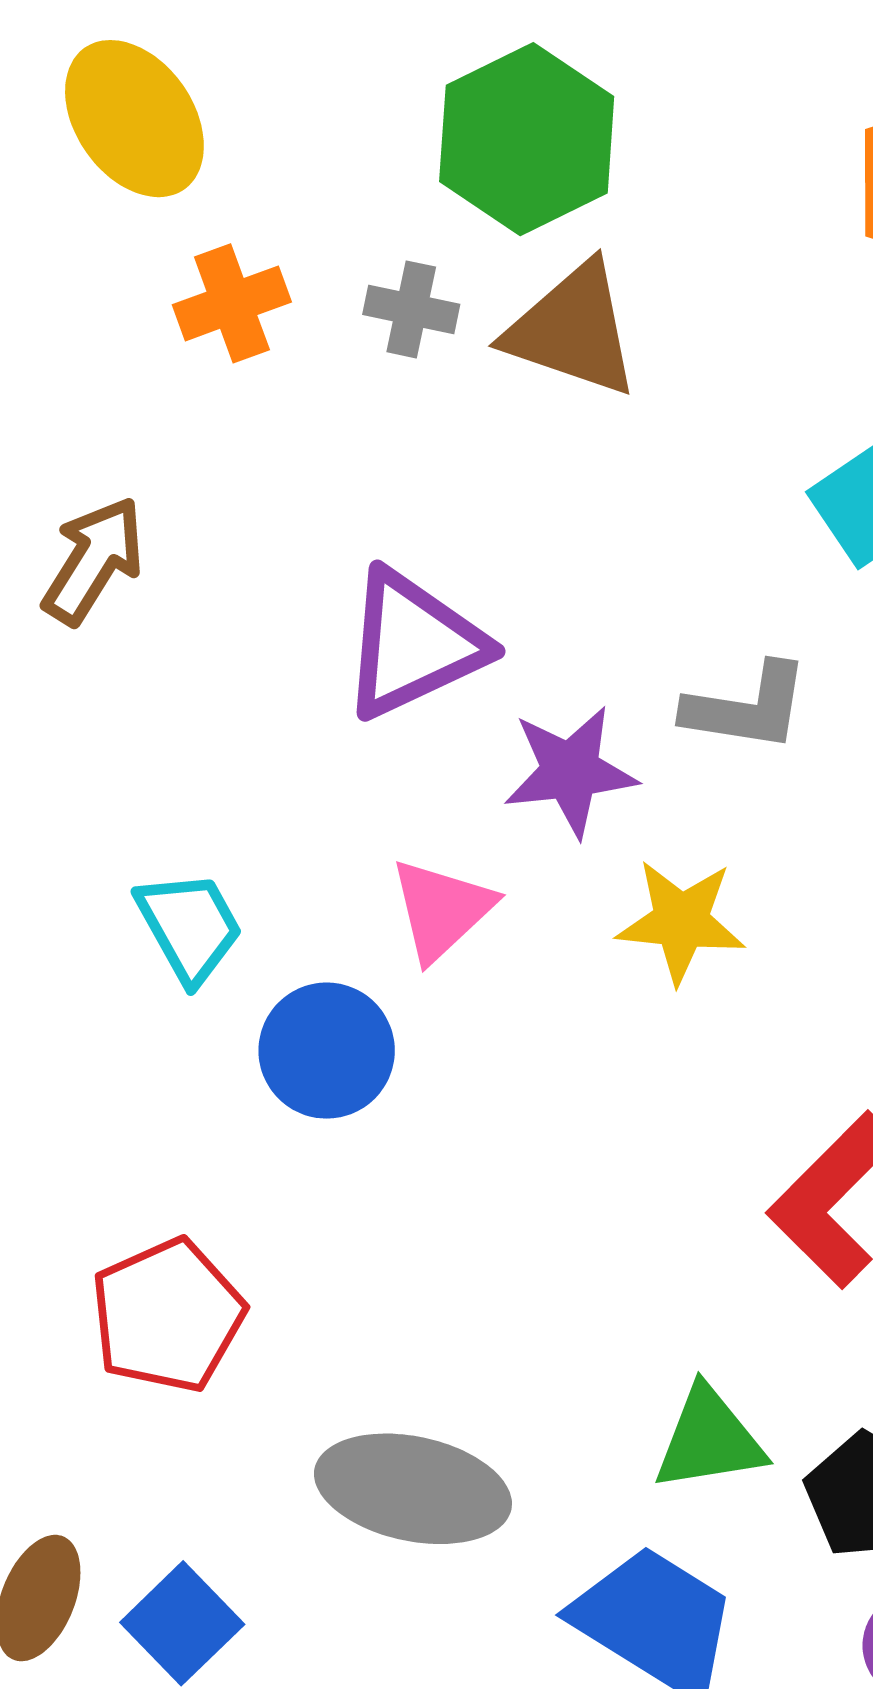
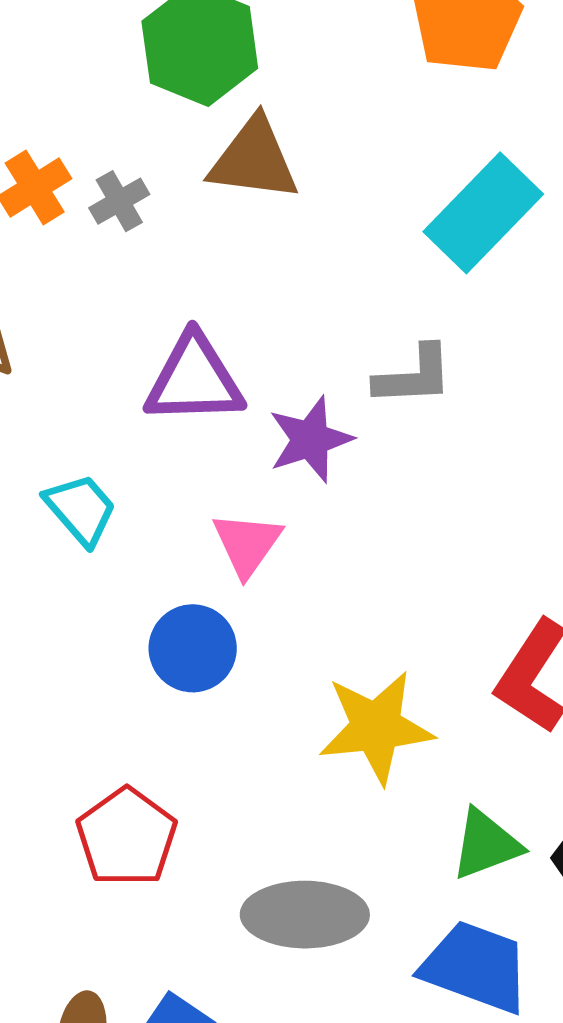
gray cross: (411, 309) -> (119, 201), moved, turned -30
purple triangle: (413, 644) -> (194, 380), turned 35
yellow star: (681, 921) -> (376, 727), moved, size x1.4
cyan trapezoid: (189, 927) -> (81, 509), moved

